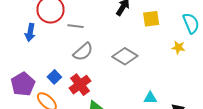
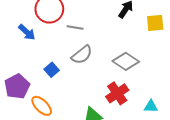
blue arrow: (30, 32) -> (27, 32), turned -60
blue square: (54, 77) -> (52, 70), moved
red cross: (80, 85) -> (117, 93), moved

